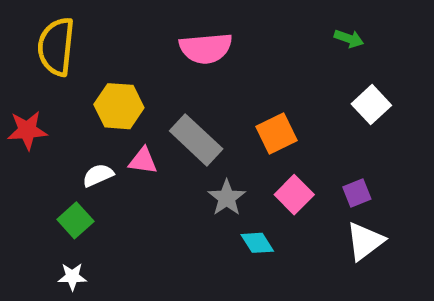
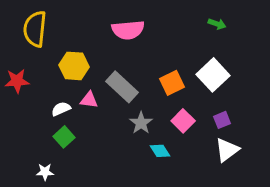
white square: (371, 105) -> (213, 75), moved, size x1.4
green square: (75, 220) -> (64, 137), moved

